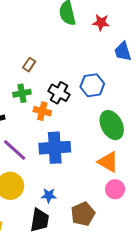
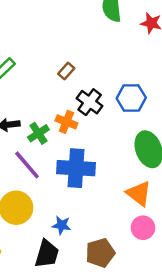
brown rectangle: (29, 65) -> (66, 71), moved
green cross: (22, 93) -> (38, 133), moved, turned -30

